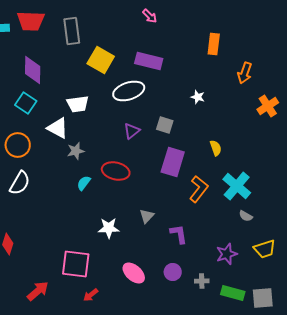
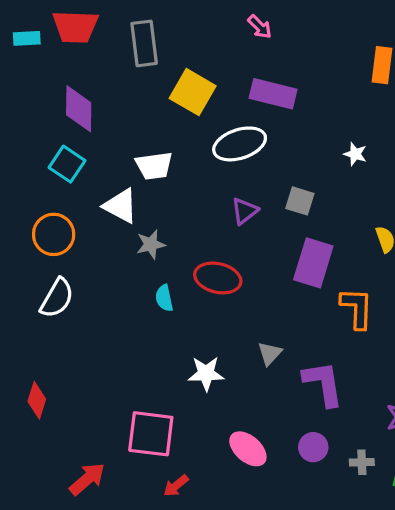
pink arrow: (150, 16) -> (260, 27), moved
cyan semicircle: (84, 183) -> (164, 298), turned -49
orange L-shape: (199, 189) -> (357, 308), turned -36
purple L-shape: (179, 234) -> (323, 384), size x1.4

